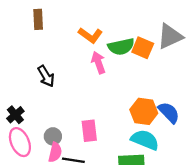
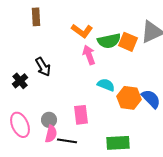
black cross: (15, 115) -> (20, 81), moved
cyan semicircle: (145, 140) -> (106, 85), moved, size x0.7

